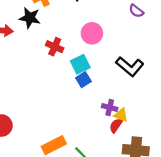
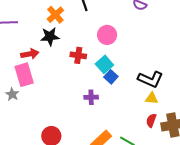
black L-shape: (130, 67) -> (150, 79), moved
purple cross: (110, 108) -> (91, 97), moved
red semicircle: (116, 125) -> (151, 120), moved

